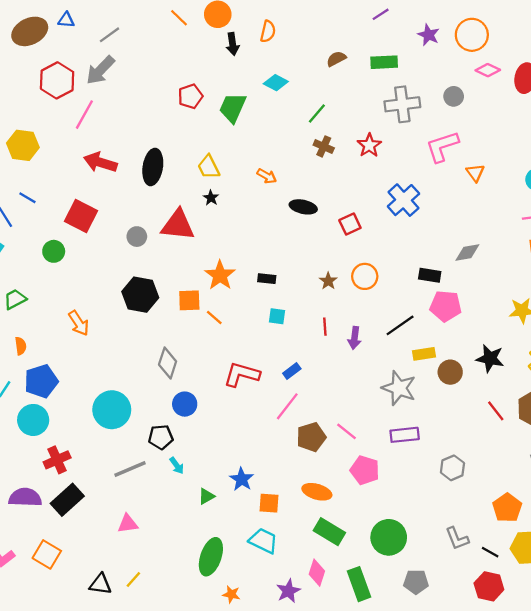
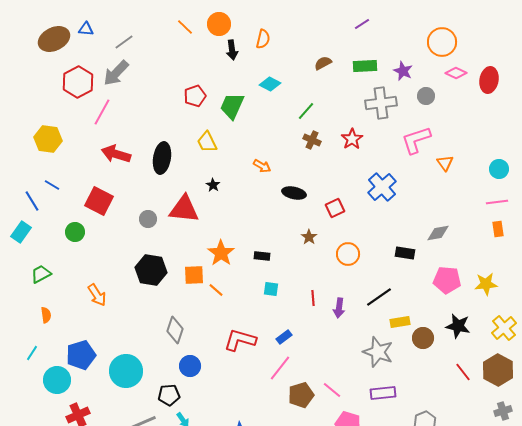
purple star: (429, 35) -> (403, 71), moved
yellow trapezoid: (209, 167) -> (207, 142), moved
brown star: (328, 281) -> (309, 237), moved
pink pentagon: (446, 306) -> (447, 280), moved
blue pentagon: (41, 381) -> (81, 355), moved

